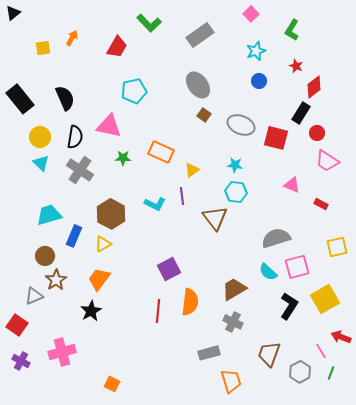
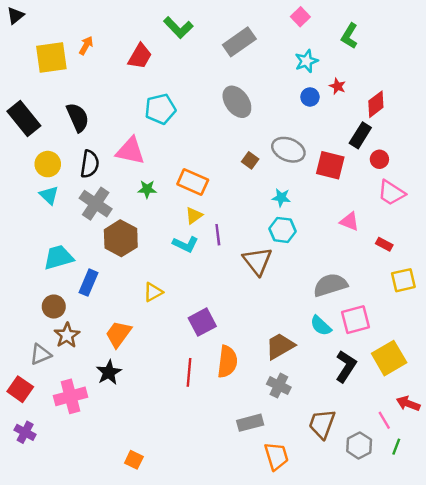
yellow square: (43, 48) -> (51, 57), size x1.8
red star: (296, 66) -> (338, 86), moved
brown square: (204, 115) -> (250, 160), moved
yellow triangle: (192, 170) -> (194, 216), moved
brown hexagon: (111, 214) -> (121, 238), moved
yellow triangle: (103, 244) -> (153, 292), moved
yellow square: (337, 247) -> (403, 280), moved
pink cross: (62, 352) -> (71, 396), moved

